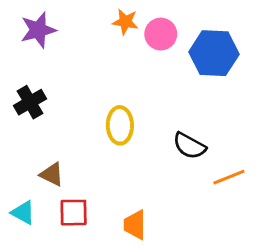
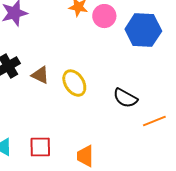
yellow ellipse: (120, 125) -> (74, 83), turned -32
brown triangle: (52, 174) -> (40, 75), moved

